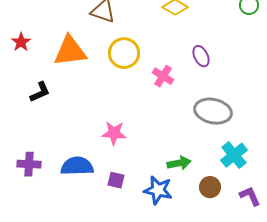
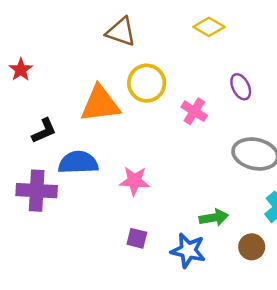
orange triangle: (70, 51) -> (100, 104), moved
purple cross: (29, 164) -> (37, 191), moved, size x1.4
blue semicircle: (77, 166) -> (78, 163), moved

